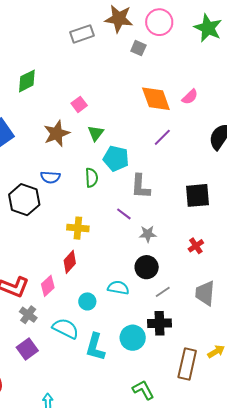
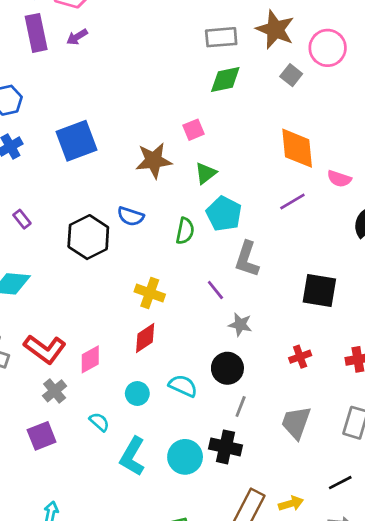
green diamond: (27, 81) -> (225, 79), moved
pink semicircle: (190, 97) -> (339, 179), moved, turned 48
red diamond: (70, 262) -> (145, 338), moved
gray line: (163, 292) -> (241, 406), turned -49
cyan semicircle: (66, 328) -> (99, 422), size x0.6

